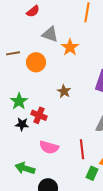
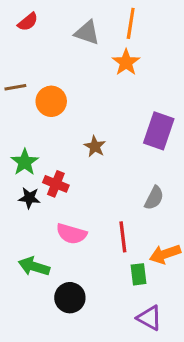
red semicircle: (33, 11) -> (28, 22), moved
gray triangle: (50, 34) -> (87, 33), moved
orange star: (70, 47) -> (126, 62), moved
green rectangle: (92, 173) -> (138, 274), turned -32

